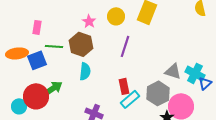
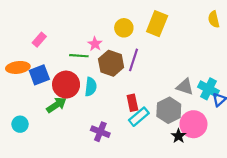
pink star: (89, 21) -> (95, 44), moved
pink rectangle: (37, 27) -> (39, 40), turned 32
brown hexagon: (81, 44) -> (111, 63), moved
green line: (54, 46) -> (79, 56), moved
red circle: (36, 96) -> (66, 85), moved

